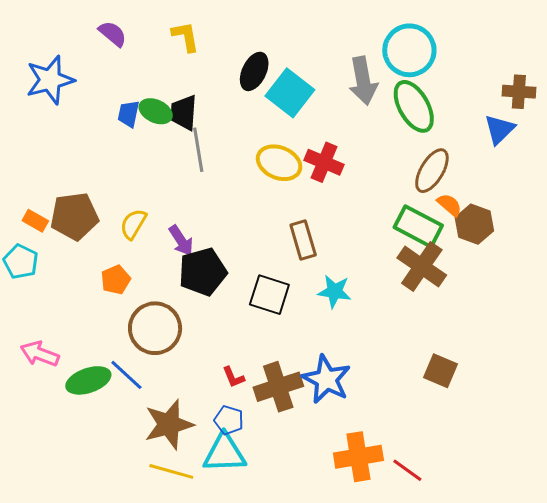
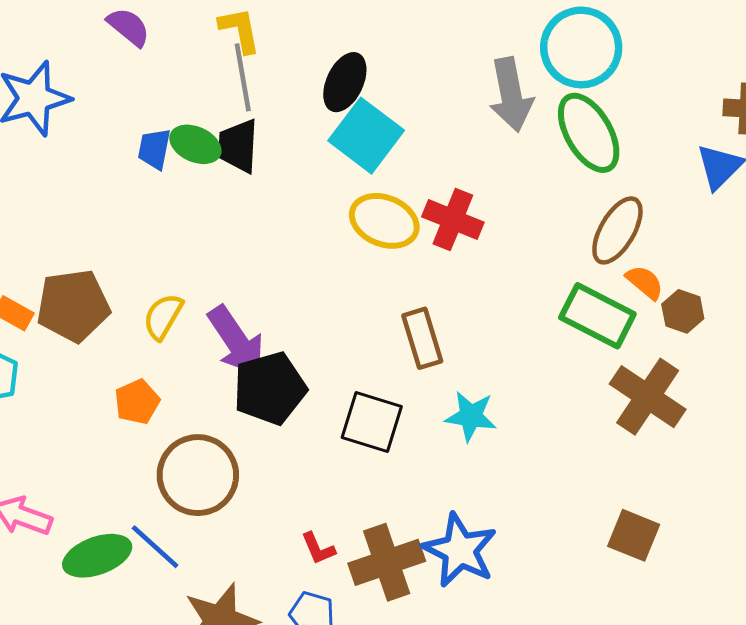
cyan square: (290, 93) -> (366, 136), moved
gray line: (198, 150) -> (243, 77), moved
brown hexagon: (474, 224) -> (683, 311), size x0.7
purple arrow: (181, 241) -> (236, 341), size x1.5
brown cross: (422, 266) -> (648, 397), moved

